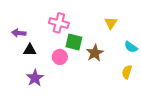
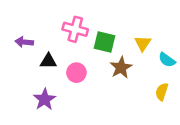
yellow triangle: (111, 23) -> (143, 43), moved
green square: (74, 42) -> (104, 42), moved
black triangle: (30, 50) -> (48, 61), moved

